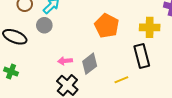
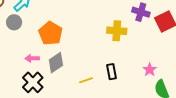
orange pentagon: (107, 26) -> (51, 33), moved
black rectangle: (142, 56) -> (112, 72), moved, size x0.7

